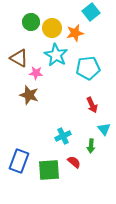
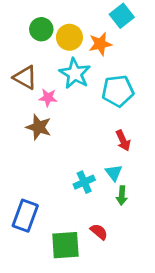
cyan triangle: (104, 129) -> (114, 173), moved
red semicircle: (74, 162) -> (99, 232), moved
green square: (49, 170) -> (65, 245), moved

